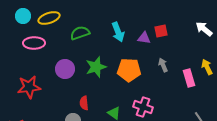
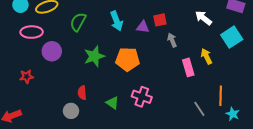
green semicircle: (80, 33) -> (78, 22), turned -42
gray arrow: (163, 65) -> (172, 40), moved
purple circle: (65, 69) -> (52, 51), moved
red star: (29, 87) -> (27, 77), size x0.6

